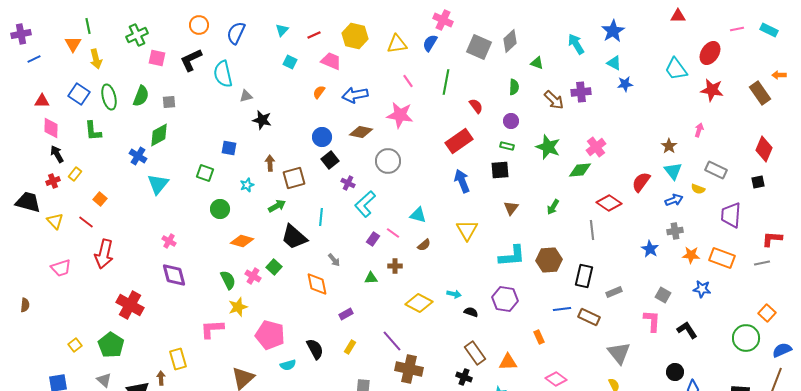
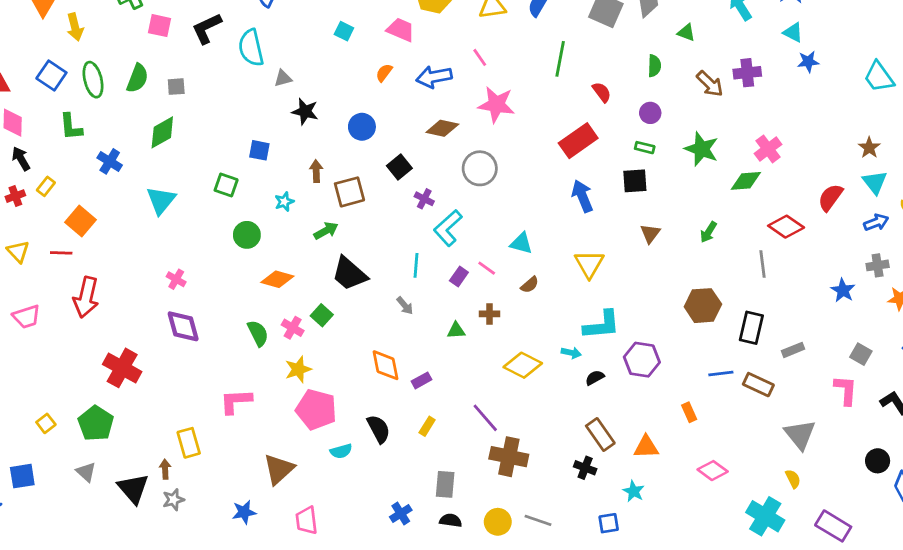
cyan trapezoid: (676, 69) -> (879, 77), moved
pink line: (408, 81) -> (480, 57), moved
blue circle: (322, 137) -> (362, 127), moved
blue cross: (138, 156) -> (110, 161), moved
orange square: (100, 199) -> (81, 221), size x1.5
cyan line: (321, 217) -> (416, 265), moved
red line: (86, 222) -> (61, 253), turned -35
cyan L-shape: (512, 256) -> (602, 325), moved
orange diamond: (317, 284) -> (385, 365), moved
yellow star: (238, 307) -> (298, 369), moved
black semicircle: (471, 312) -> (595, 378), turned -48

